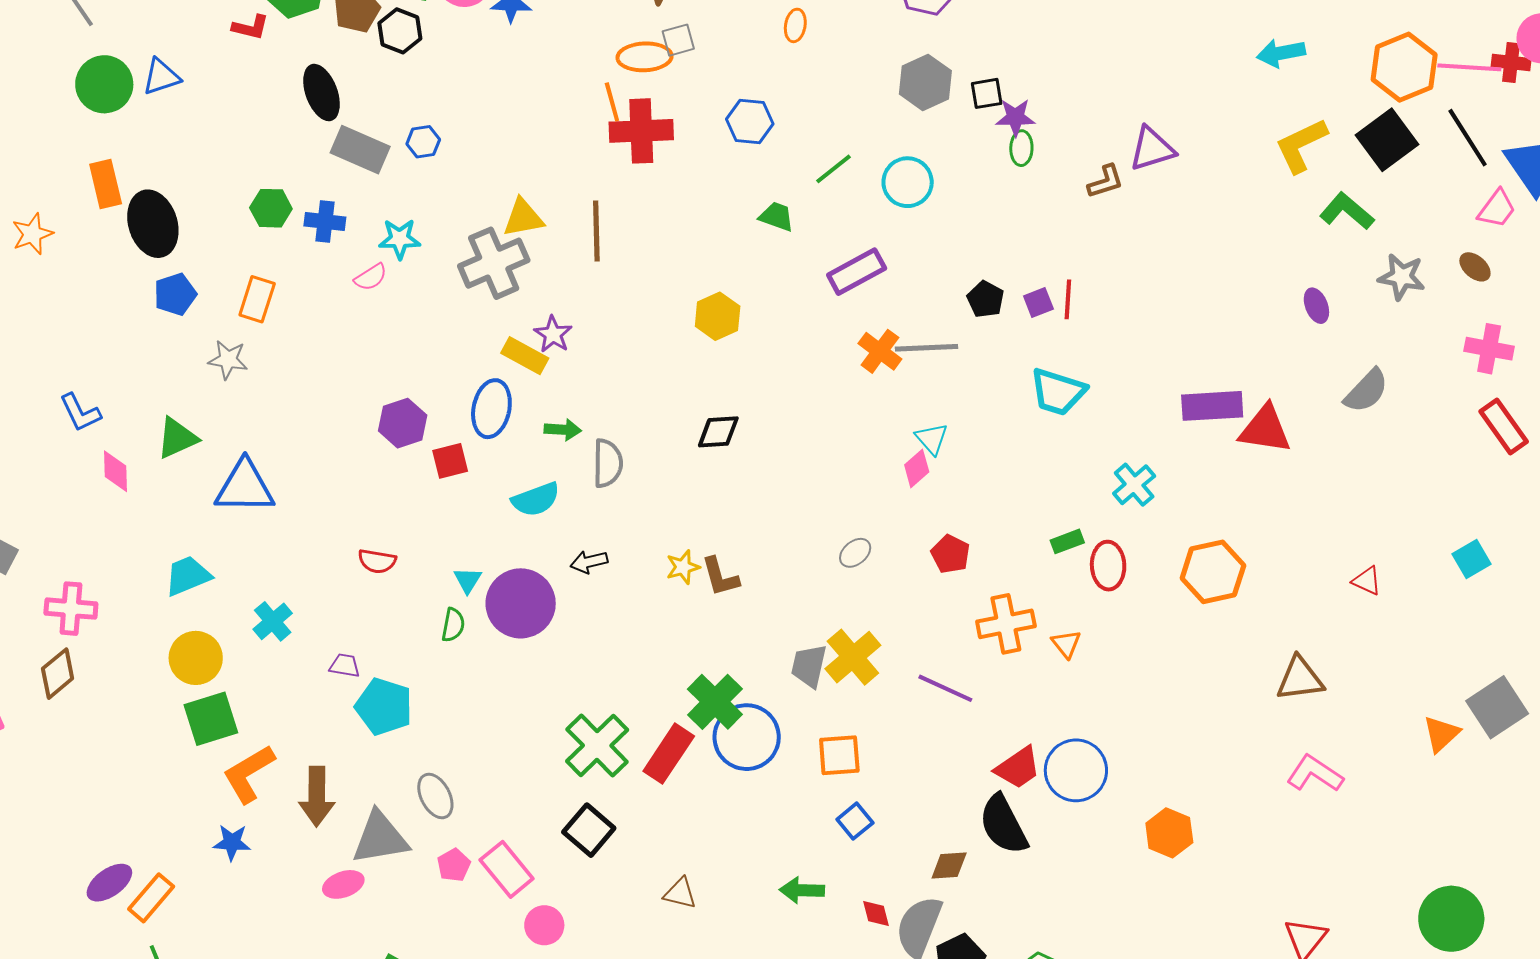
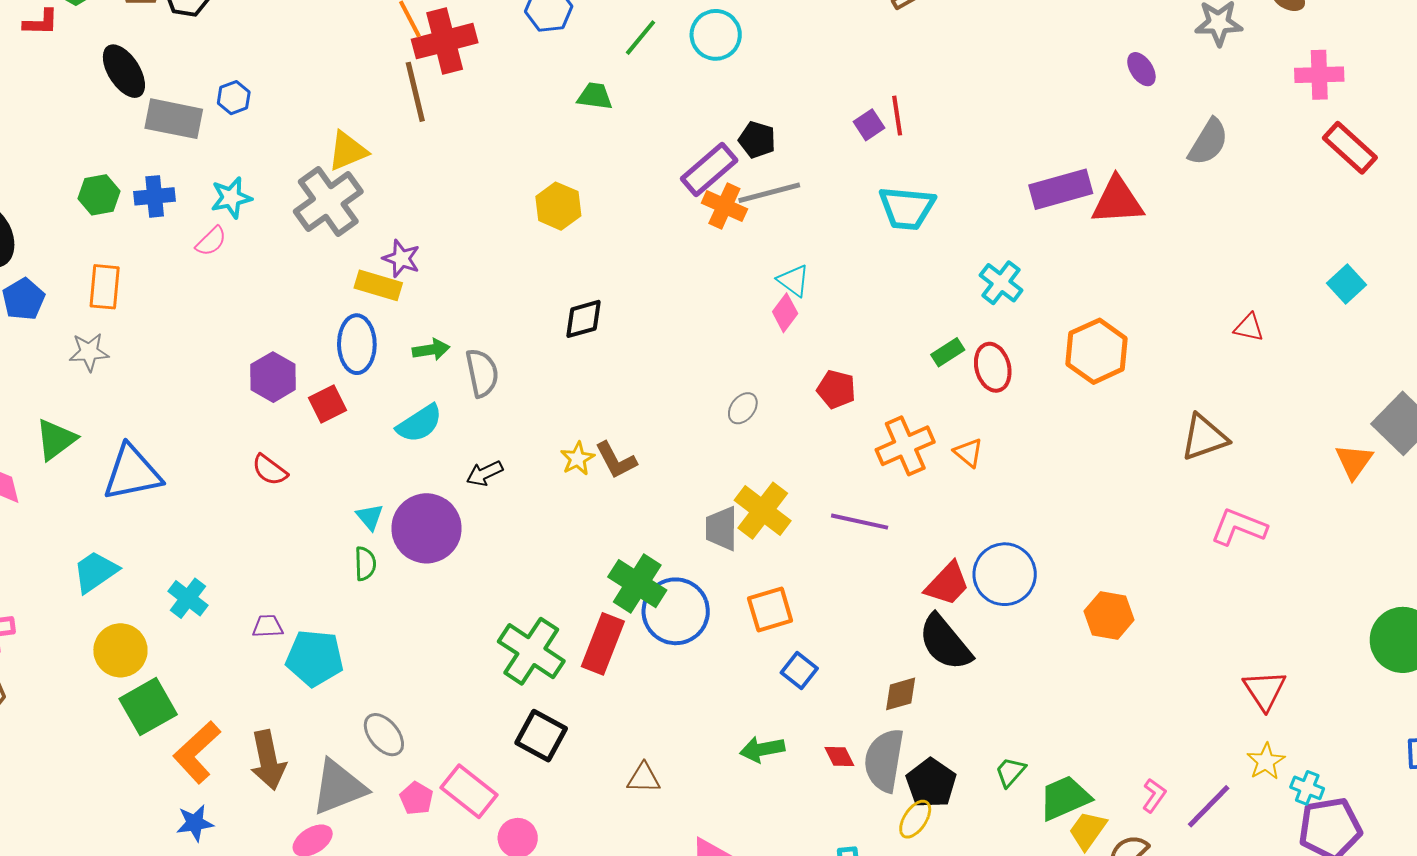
brown line: (596, 231) -> (415, 92), moved
purple rectangle: (857, 272) -> (709, 170), moved
black pentagon: (985, 299) -> (757, 140), moved
red semicircle: (377, 561) -> (270, 470), moved, turned 39

